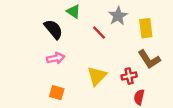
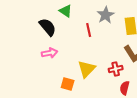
red line: (99, 33) -> (89, 30), turned 32
orange square: (57, 93) -> (68, 84), moved

